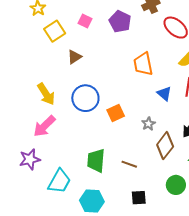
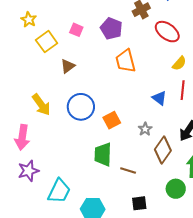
orange trapezoid: (143, 64) -> (126, 61), moved
pink arrow: (44, 126) -> (22, 137), moved, turned -35
green trapezoid: (96, 161) -> (103, 154), moved

